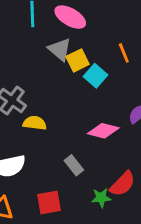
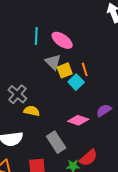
orange line: (124, 53) -> (85, 69), moved
gray rectangle: (74, 165) -> (56, 142), size x1.5

